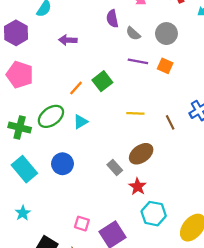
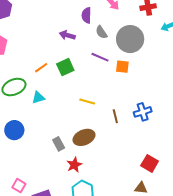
gray circle: (166, 34) -> (130, 39), size x1.4
purple arrow: (68, 40) -> (67, 35), moved
orange square: (165, 66) -> (122, 67), turned -32

